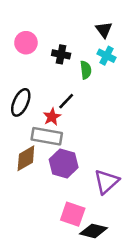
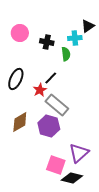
black triangle: (104, 30) -> (88, 26), moved, turned 32
cyan cross: (106, 56) -> (75, 38), moved, turned -32
gray rectangle: (47, 136) -> (57, 105), moved, turned 30
purple triangle: (106, 182) -> (79, 153), moved

